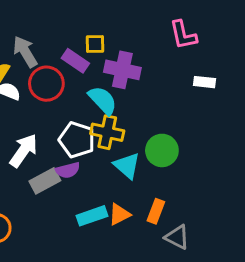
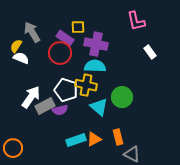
white rectangle: (204, 82) -> (150, 52), turned 48
red circle: (46, 84) -> (60, 53), moved
cyan semicircle: (103, 100) -> (95, 66), moved, turned -45
gray rectangle: (45, 181) -> (45, 106), moved
orange rectangle: (156, 211) -> (118, 137), turned -35

